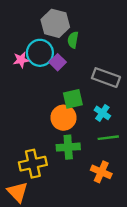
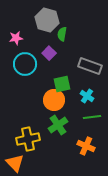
cyan circle: (40, 53) -> (25, 64), moved
pink star: (21, 60) -> (16, 38), moved
green cross: (68, 147) -> (58, 125), turned -30

